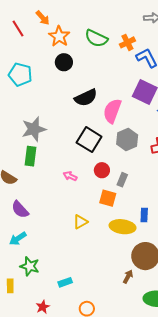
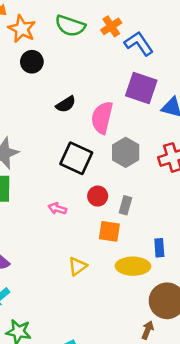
black semicircle: (86, 98) -> (66, 104), size x0.7

